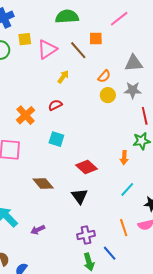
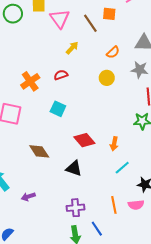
pink triangle: (47, 49) -> (60, 19), turned -40
yellow circle: (108, 95) -> (107, 78), moved
orange arrow: (124, 158) -> (114, 144), moved
black triangle: (80, 196) -> (74, 168), turned -42

